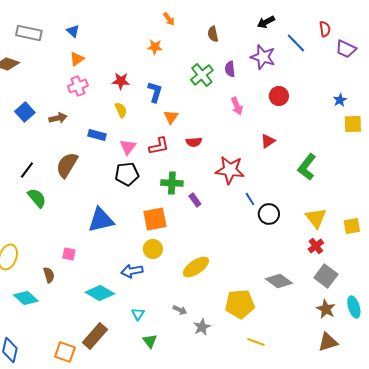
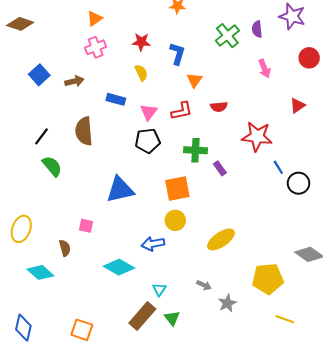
brown semicircle: (67, 165) -> (84, 131), turned -36
brown rectangle: (95, 336) -> (142, 316), moved

